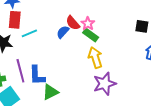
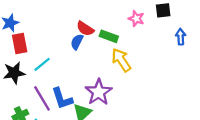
pink star: (88, 24) -> (136, 19), moved
cyan line: (29, 33) -> (42, 64), moved
purple star: (105, 84) -> (99, 92), moved

